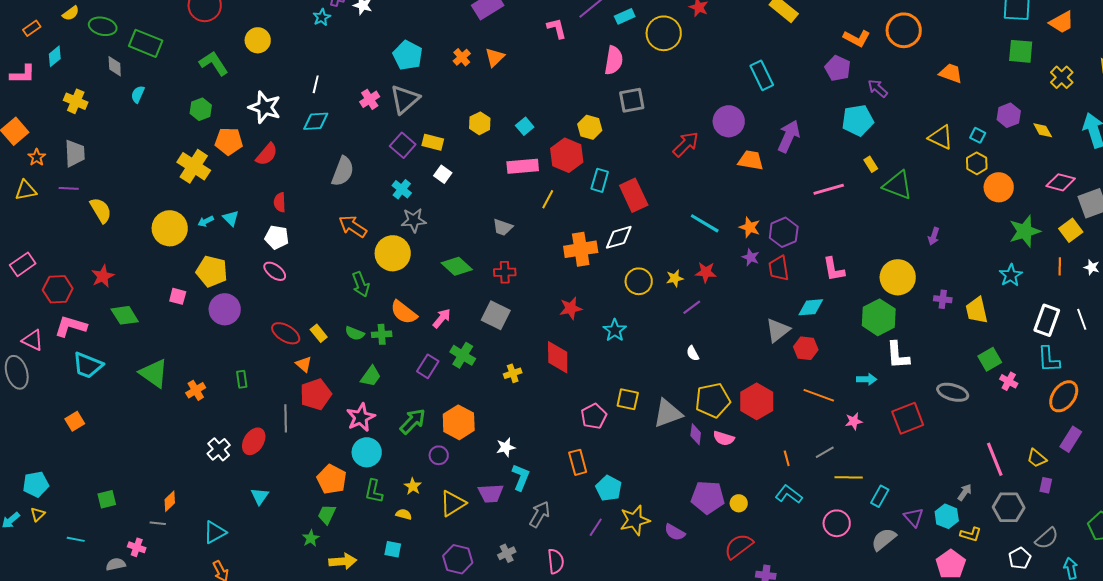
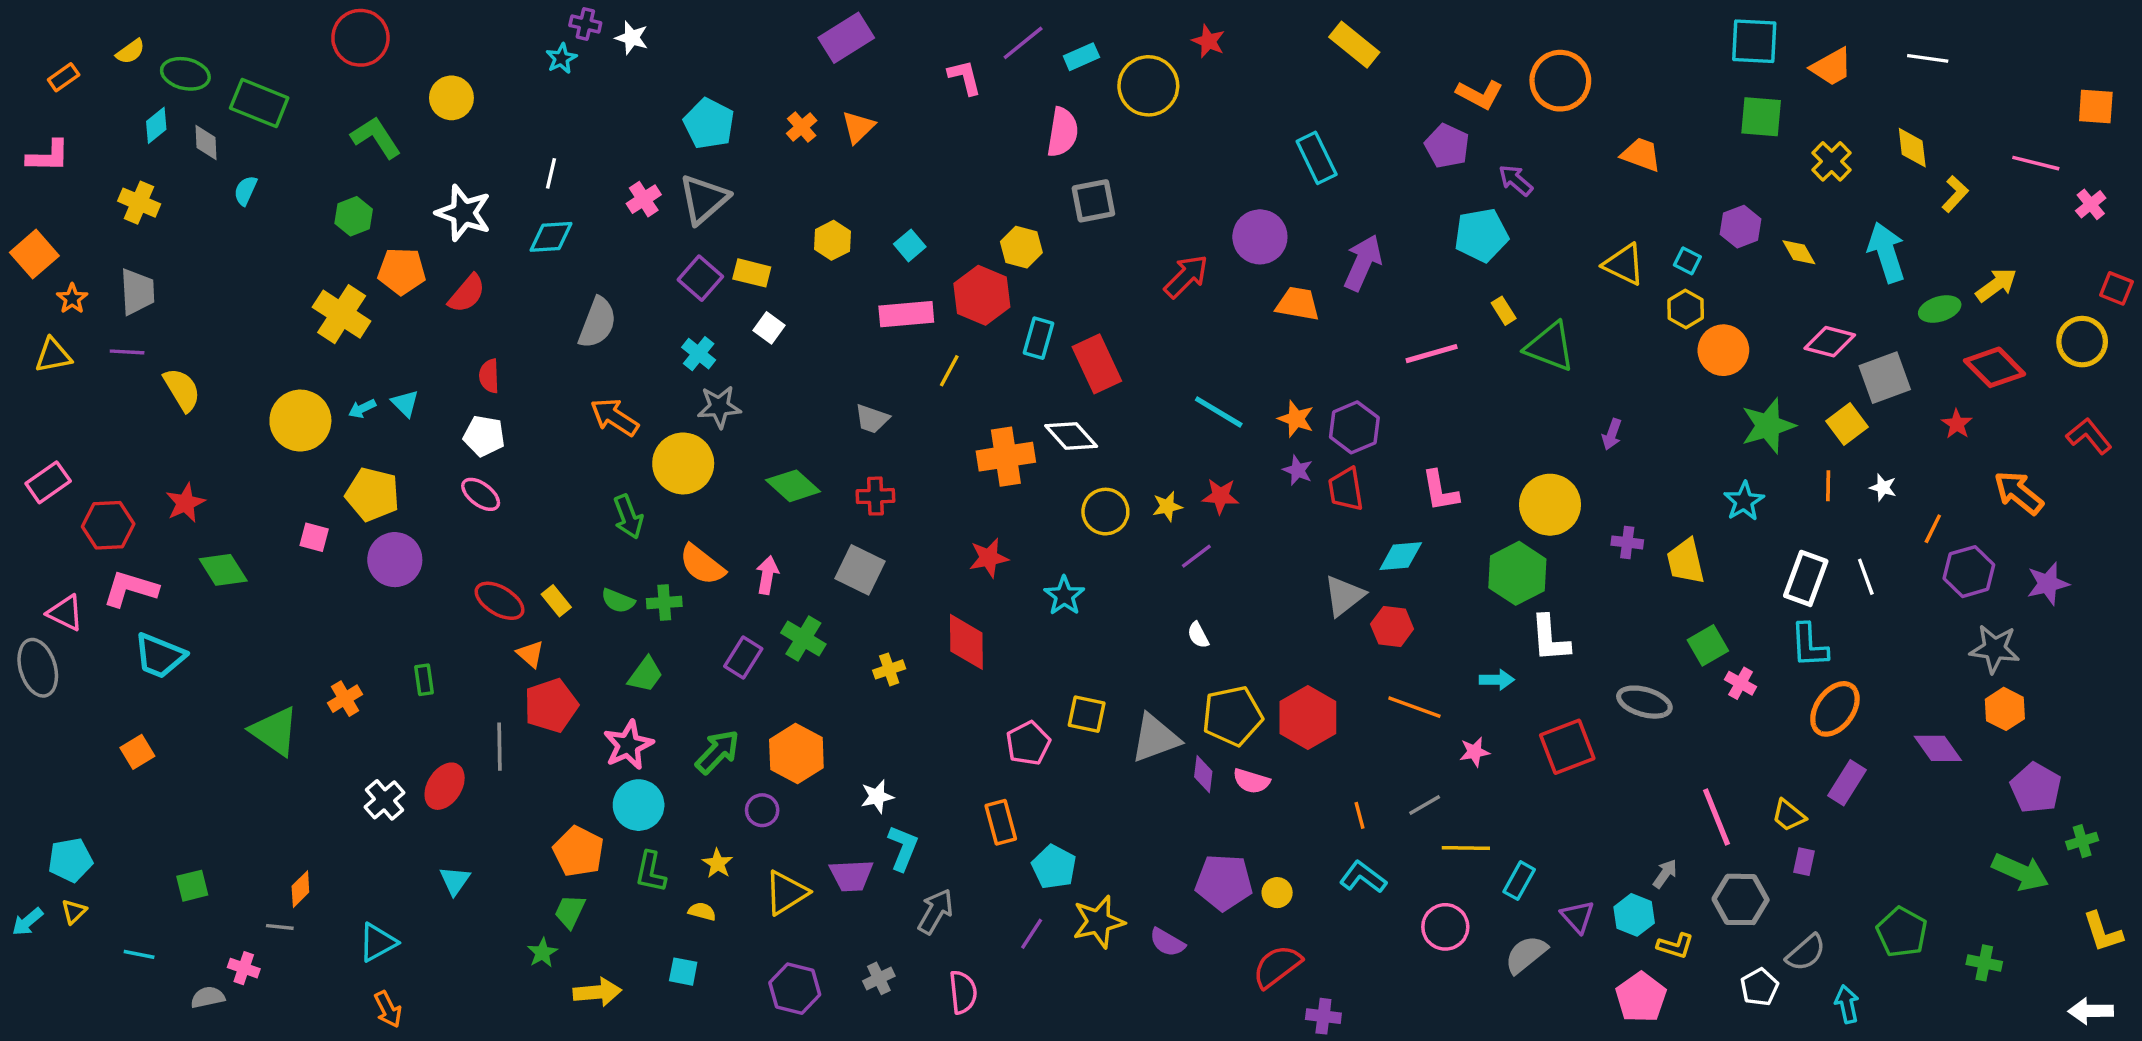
cyan diamond: (55, 56) -> (156, 125), moved
white diamond: (619, 237) -> (1071, 436), turned 64
pink arrow: (442, 318) -> (767, 575), turned -30
green triangle: (154, 373) -> (275, 731), moved

